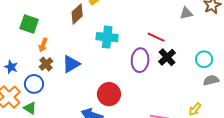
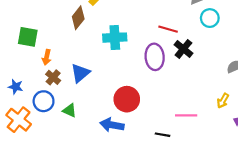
cyan circle: (204, 59) -> (210, 18), moved
green triangle: (30, 108) -> (70, 110), moved

